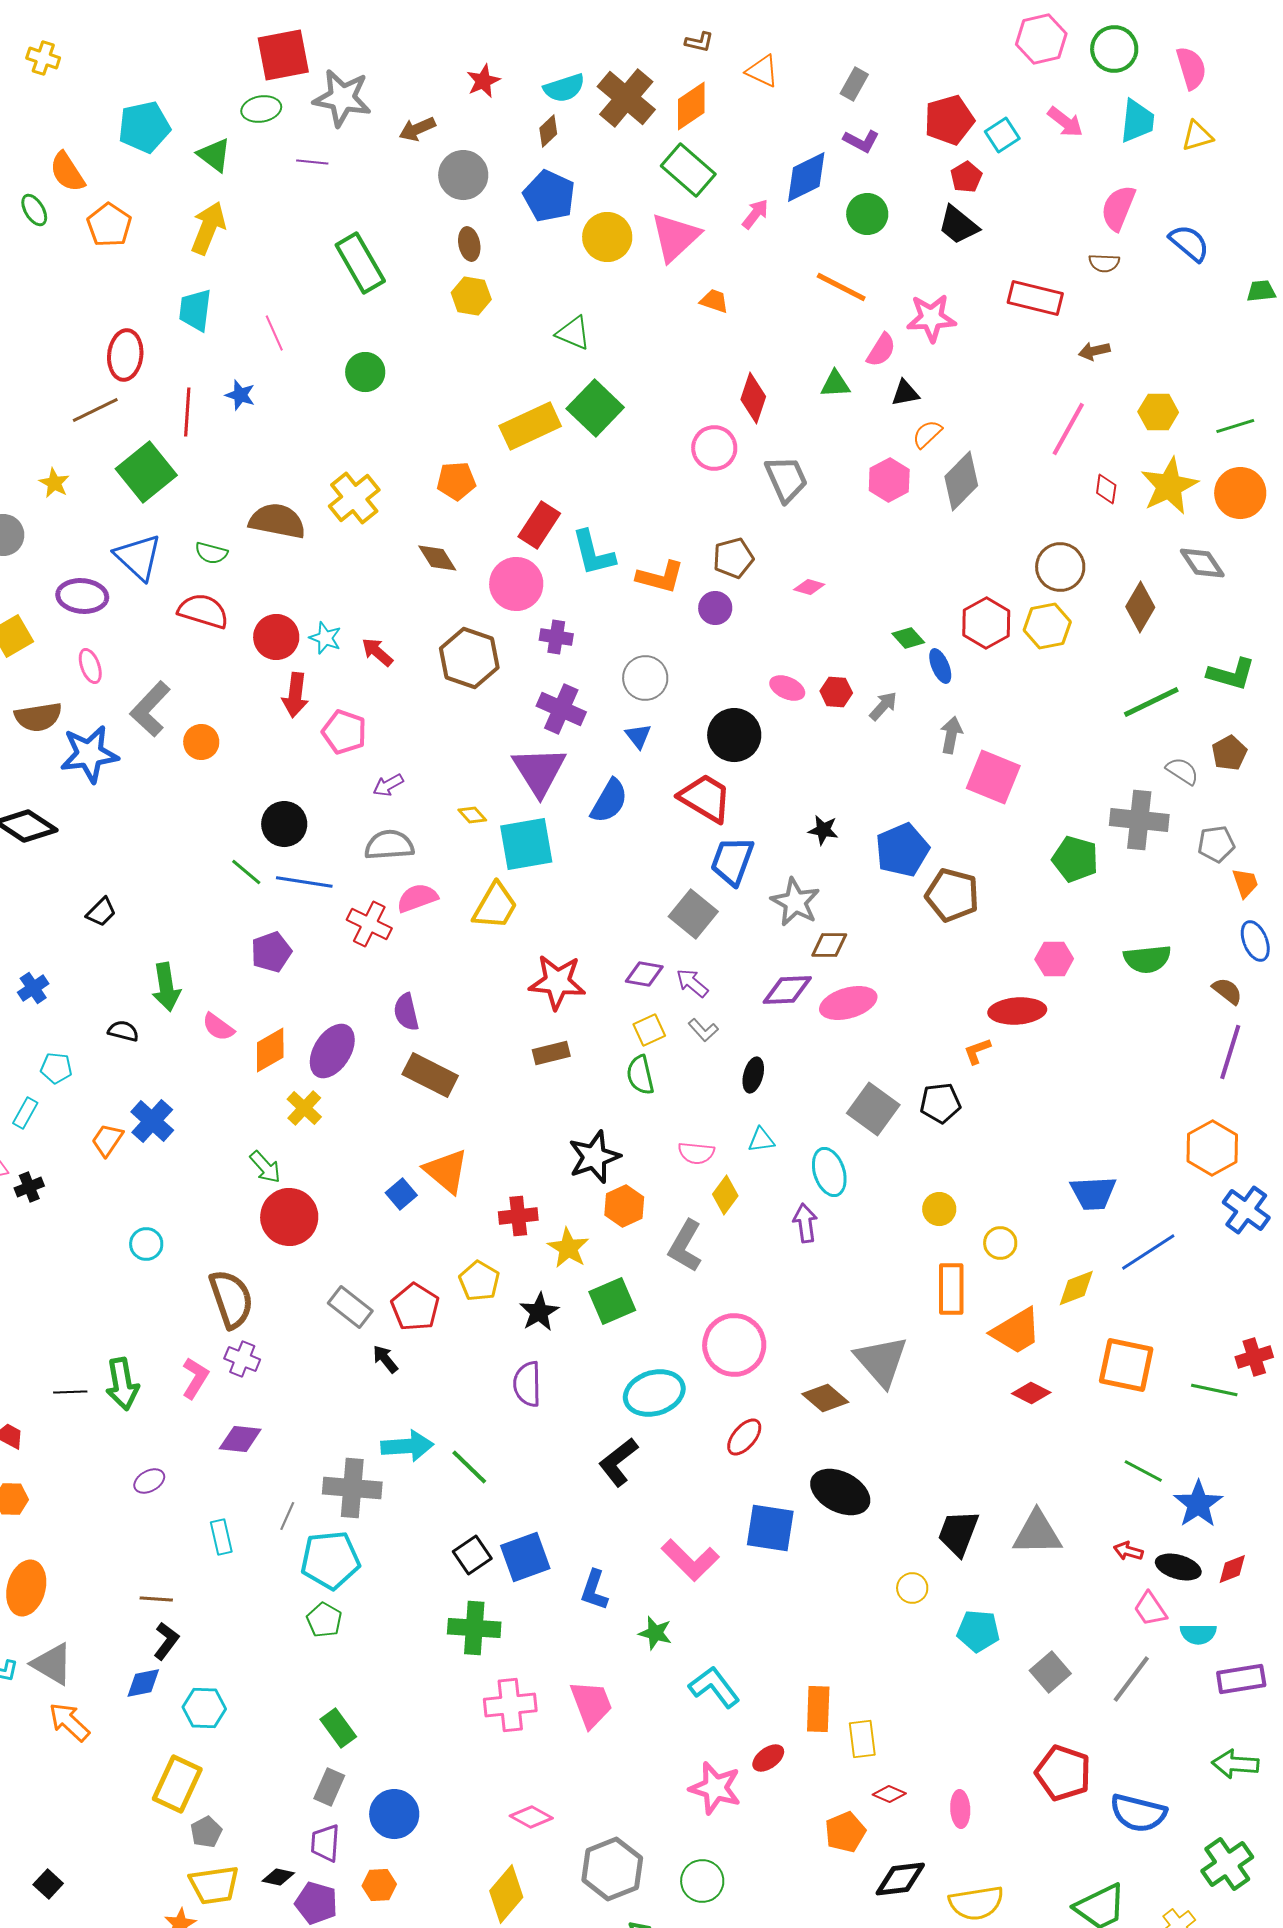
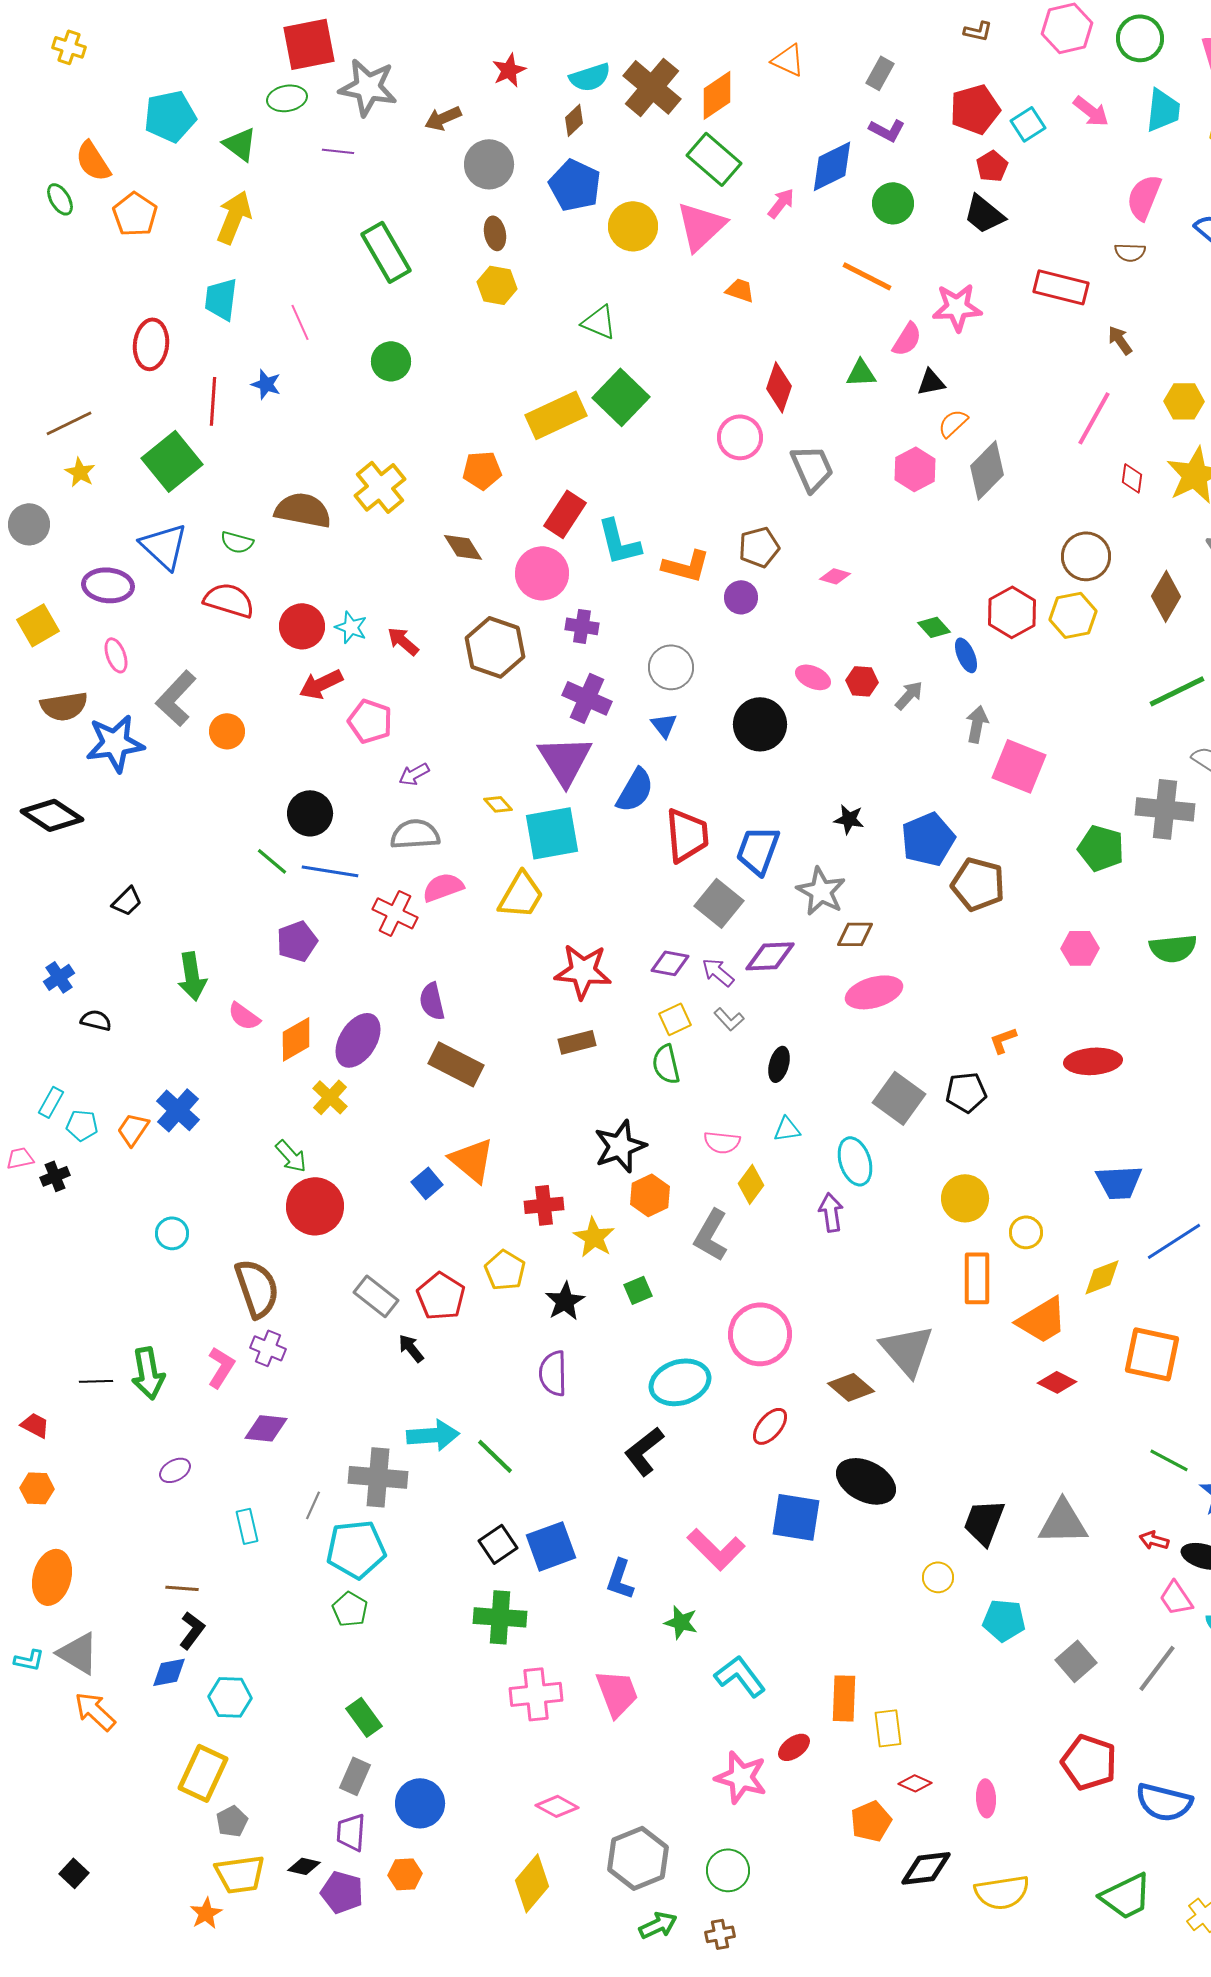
brown L-shape: (699, 42) -> (978, 31), moved
brown arrow: (1094, 351) -> (1120, 340), turned 68
brown line: (95, 410) -> (69, 423), moved
red arrow: (295, 695) -> (321, 684), turned 57
red trapezoid: (705, 798) -> (687, 835), moved, turned 54
purple diamond: (787, 990) -> (770, 956), moved
red ellipse: (1017, 1011) -> (1093, 1061), moved
black semicircle: (123, 1031) -> (96, 1020), moved
cyan pentagon: (56, 1068) -> (82, 1125), moved
yellow circle: (939, 1209) -> (965, 1198), size x1.4
green square: (612, 1301) -> (638, 1290), size x0.6

